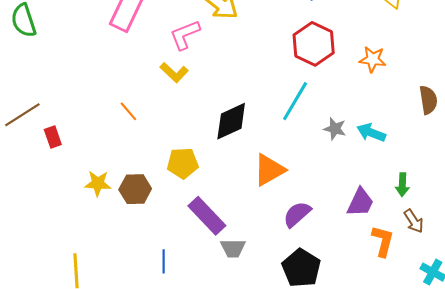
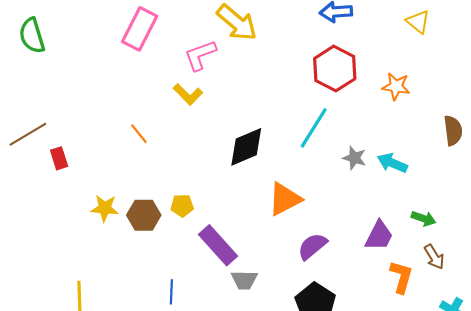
yellow pentagon: (183, 163) -> (182, 206), moved, size x0.7
green arrow: (402, 185) -> (424, 218), turned -75

